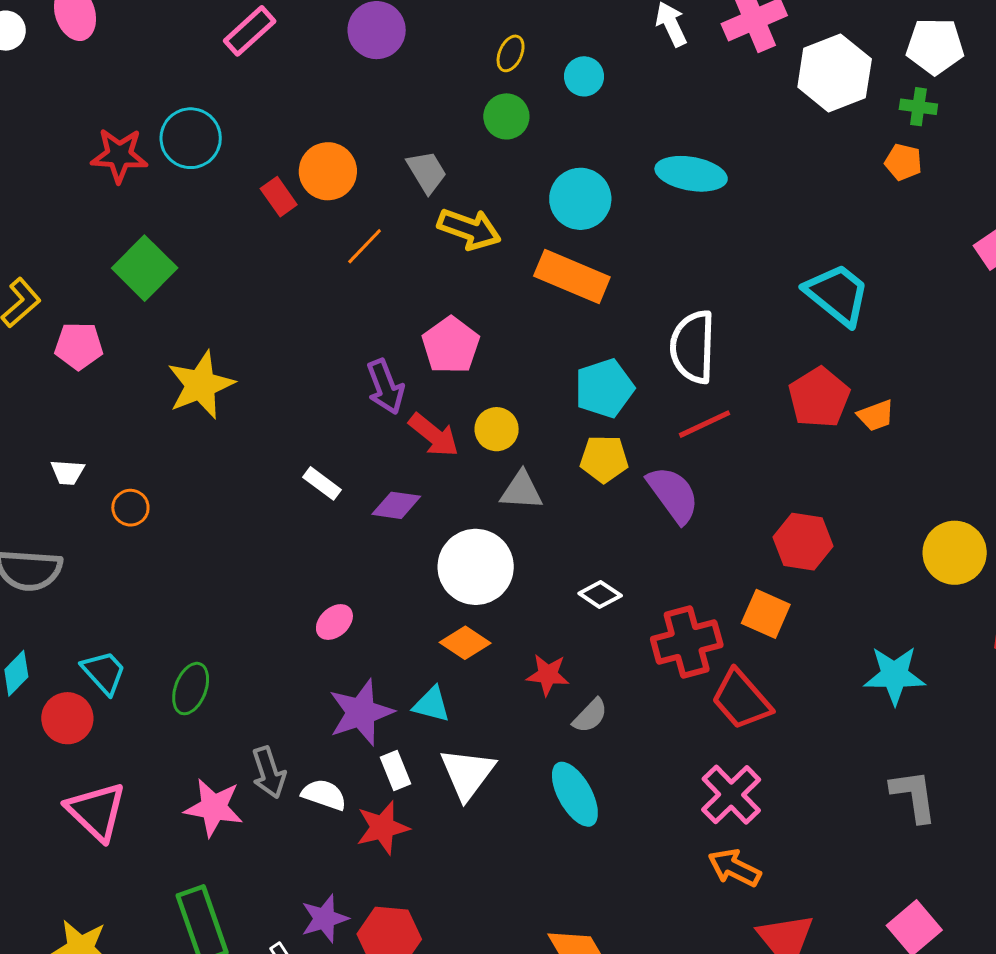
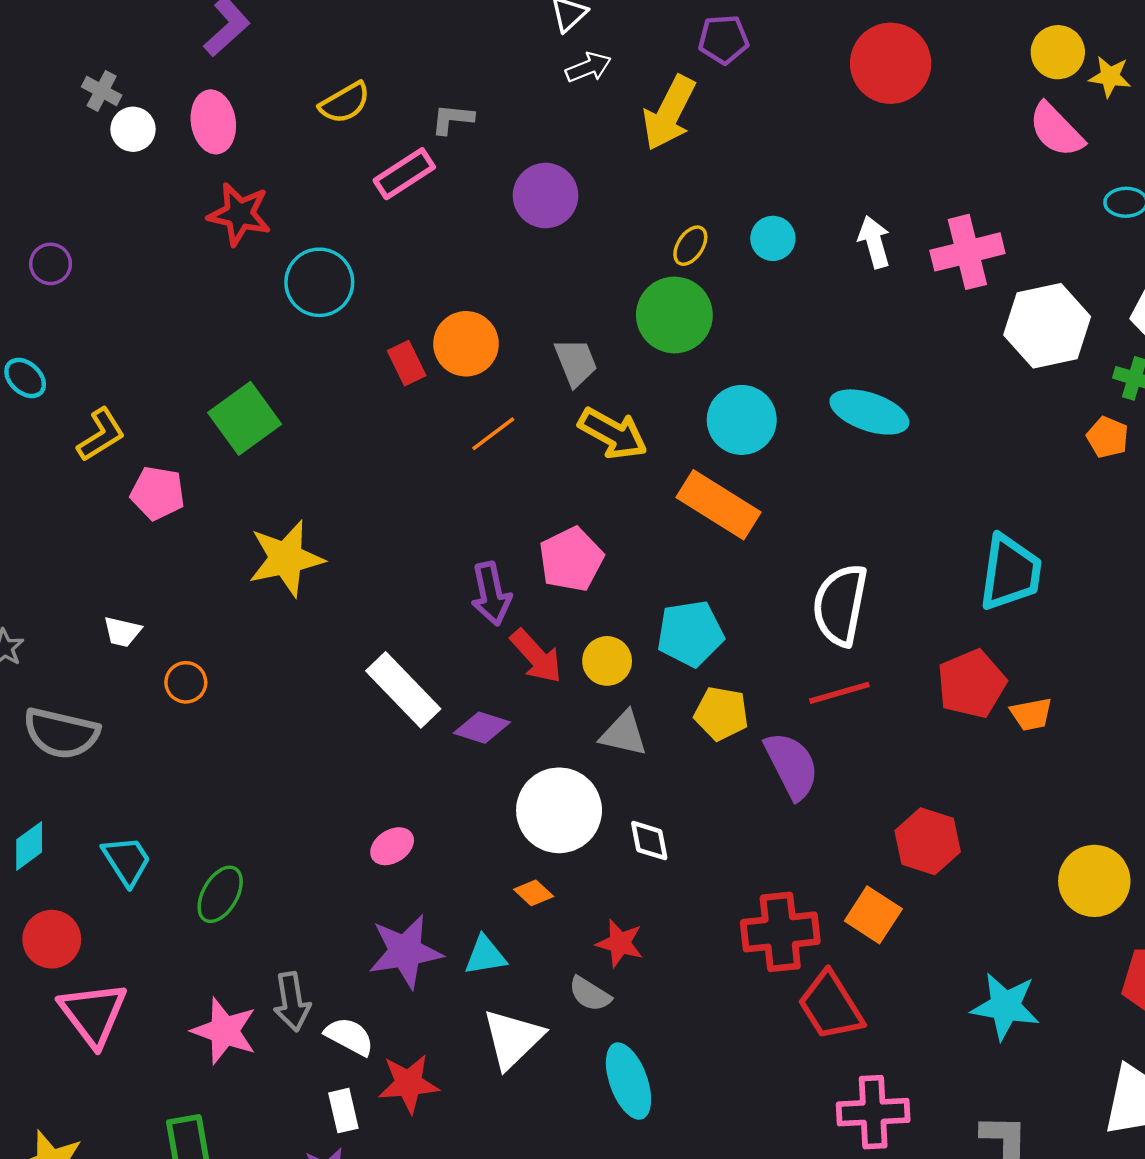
cyan circle: (584, 76) -> (773, 238), moved
green circle: (506, 116) -> (674, 315), size x1.5
red star: (119, 155) -> (239, 214), moved
cyan trapezoid: (837, 294) -> (1010, 572), turned 50
cyan pentagon: (604, 388) -> (690, 633), moved
white rectangle: (322, 483) -> (403, 690), size x1.8
white diamond: (600, 594) -> (649, 841), moved, turned 36
orange diamond: (465, 643) -> (534, 893), size x0.7
cyan triangle: (432, 704) -> (485, 955), turned -33
gray semicircle: (590, 716) -> (590, 994), moved, turned 69
red circle: (67, 718) -> (52, 939), moved
white rectangle: (396, 771) -> (343, 1111), moved
pink cross: (731, 795) -> (873, 1112), moved, turned 32

